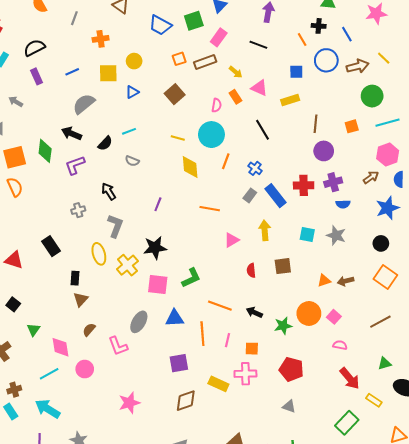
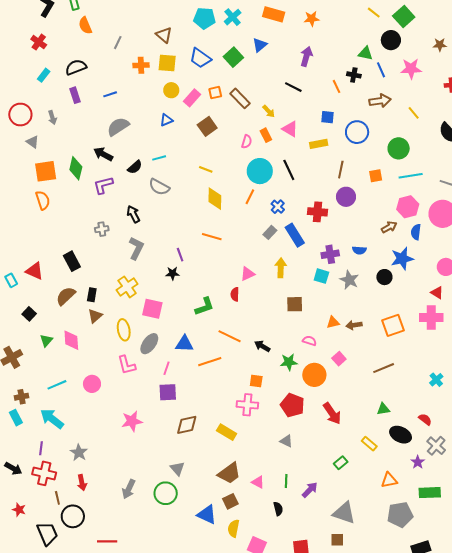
green square: (194, 21) -> (233, 57), turned -30
blue line: (347, 34) -> (381, 70), moved
pink rectangle: (219, 37) -> (192, 98), moved
blue circle: (326, 60) -> (357, 132), moved
brown rectangle: (205, 62) -> (240, 98), turned 60
brown arrow: (358, 66) -> (380, 101), moved
yellow square: (108, 73) -> (167, 63), moved
gray arrow: (16, 102) -> (52, 118), turned -144
cyan circle: (211, 135) -> (260, 171), moved
gray semicircle: (132, 161) -> (159, 187), size x1.5
purple cross: (333, 182) -> (330, 254), moved
red cross: (304, 185) -> (318, 212), moved
purple line: (158, 204) -> (180, 255), moved, turned -48
orange line: (210, 209) -> (212, 237), moved
black circle: (381, 243) -> (384, 277), moved
black star: (155, 248) -> (173, 273), size x0.6
yellow ellipse: (99, 254) -> (124, 330), moved
yellow cross: (127, 265) -> (127, 287), moved
red semicircle: (251, 270) -> (235, 294), moved
orange square: (385, 277) -> (393, 325), turned 30
pink square: (158, 284) -> (152, 309), moved
orange circle: (309, 313) -> (314, 375), moved
brown semicircle: (89, 330) -> (66, 296), moved, size x1.5
orange line: (202, 334) -> (210, 362), turned 70
pink line: (228, 340) -> (167, 368), moved
pink semicircle: (340, 345) -> (309, 341), moved
pink diamond: (60, 347) -> (71, 340), moved
purple square: (179, 363) -> (168, 392), moved
red arrow: (350, 378) -> (332, 413), moved
yellow rectangle: (218, 384) -> (227, 432), moved
green rectangle: (347, 423) -> (341, 463), size x0.6

